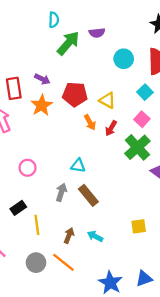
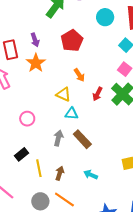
purple arrow: (42, 79) -> (35, 40), turned 48
red pentagon: (75, 94) -> (72, 41), moved, turned -30
yellow triangle: (107, 100) -> (63, 94), moved
red arrow: (111, 128) -> (97, 94), moved
brown arrow: (69, 235) -> (60, 173), moved

